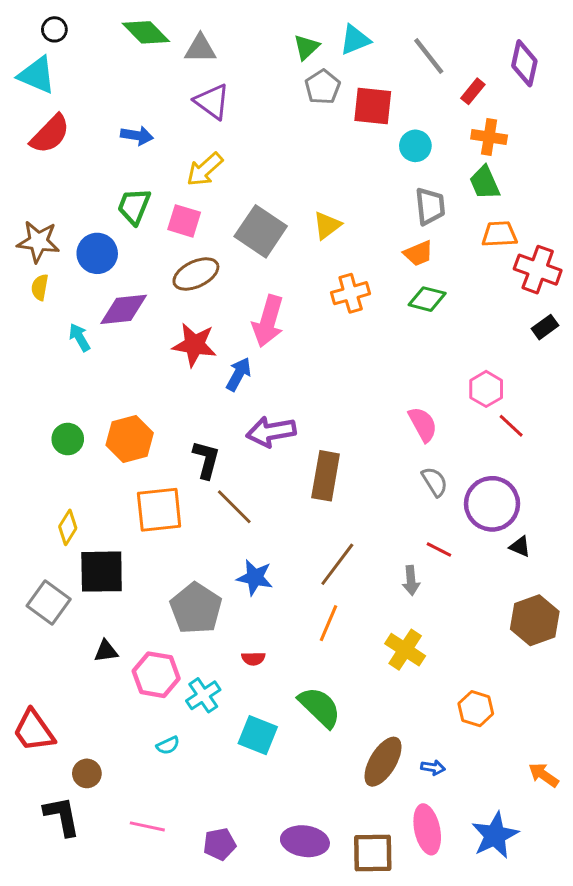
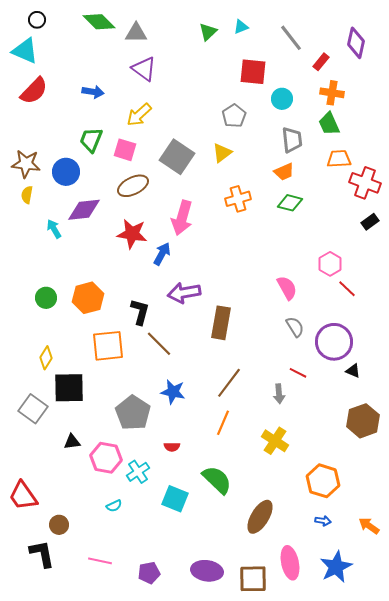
cyan triangle: (355, 40) -> (241, 27), size x0.7
gray pentagon: (323, 87) -> (234, 116), moved
orange hexagon: (476, 709) -> (323, 481), size x1.4
blue arrow: (433, 768) -> (323, 521), moved

